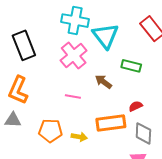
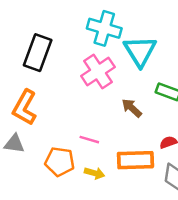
black rectangle: (24, 45) -> (38, 53), turned 36
pink line: (73, 96) -> (89, 140), moved

